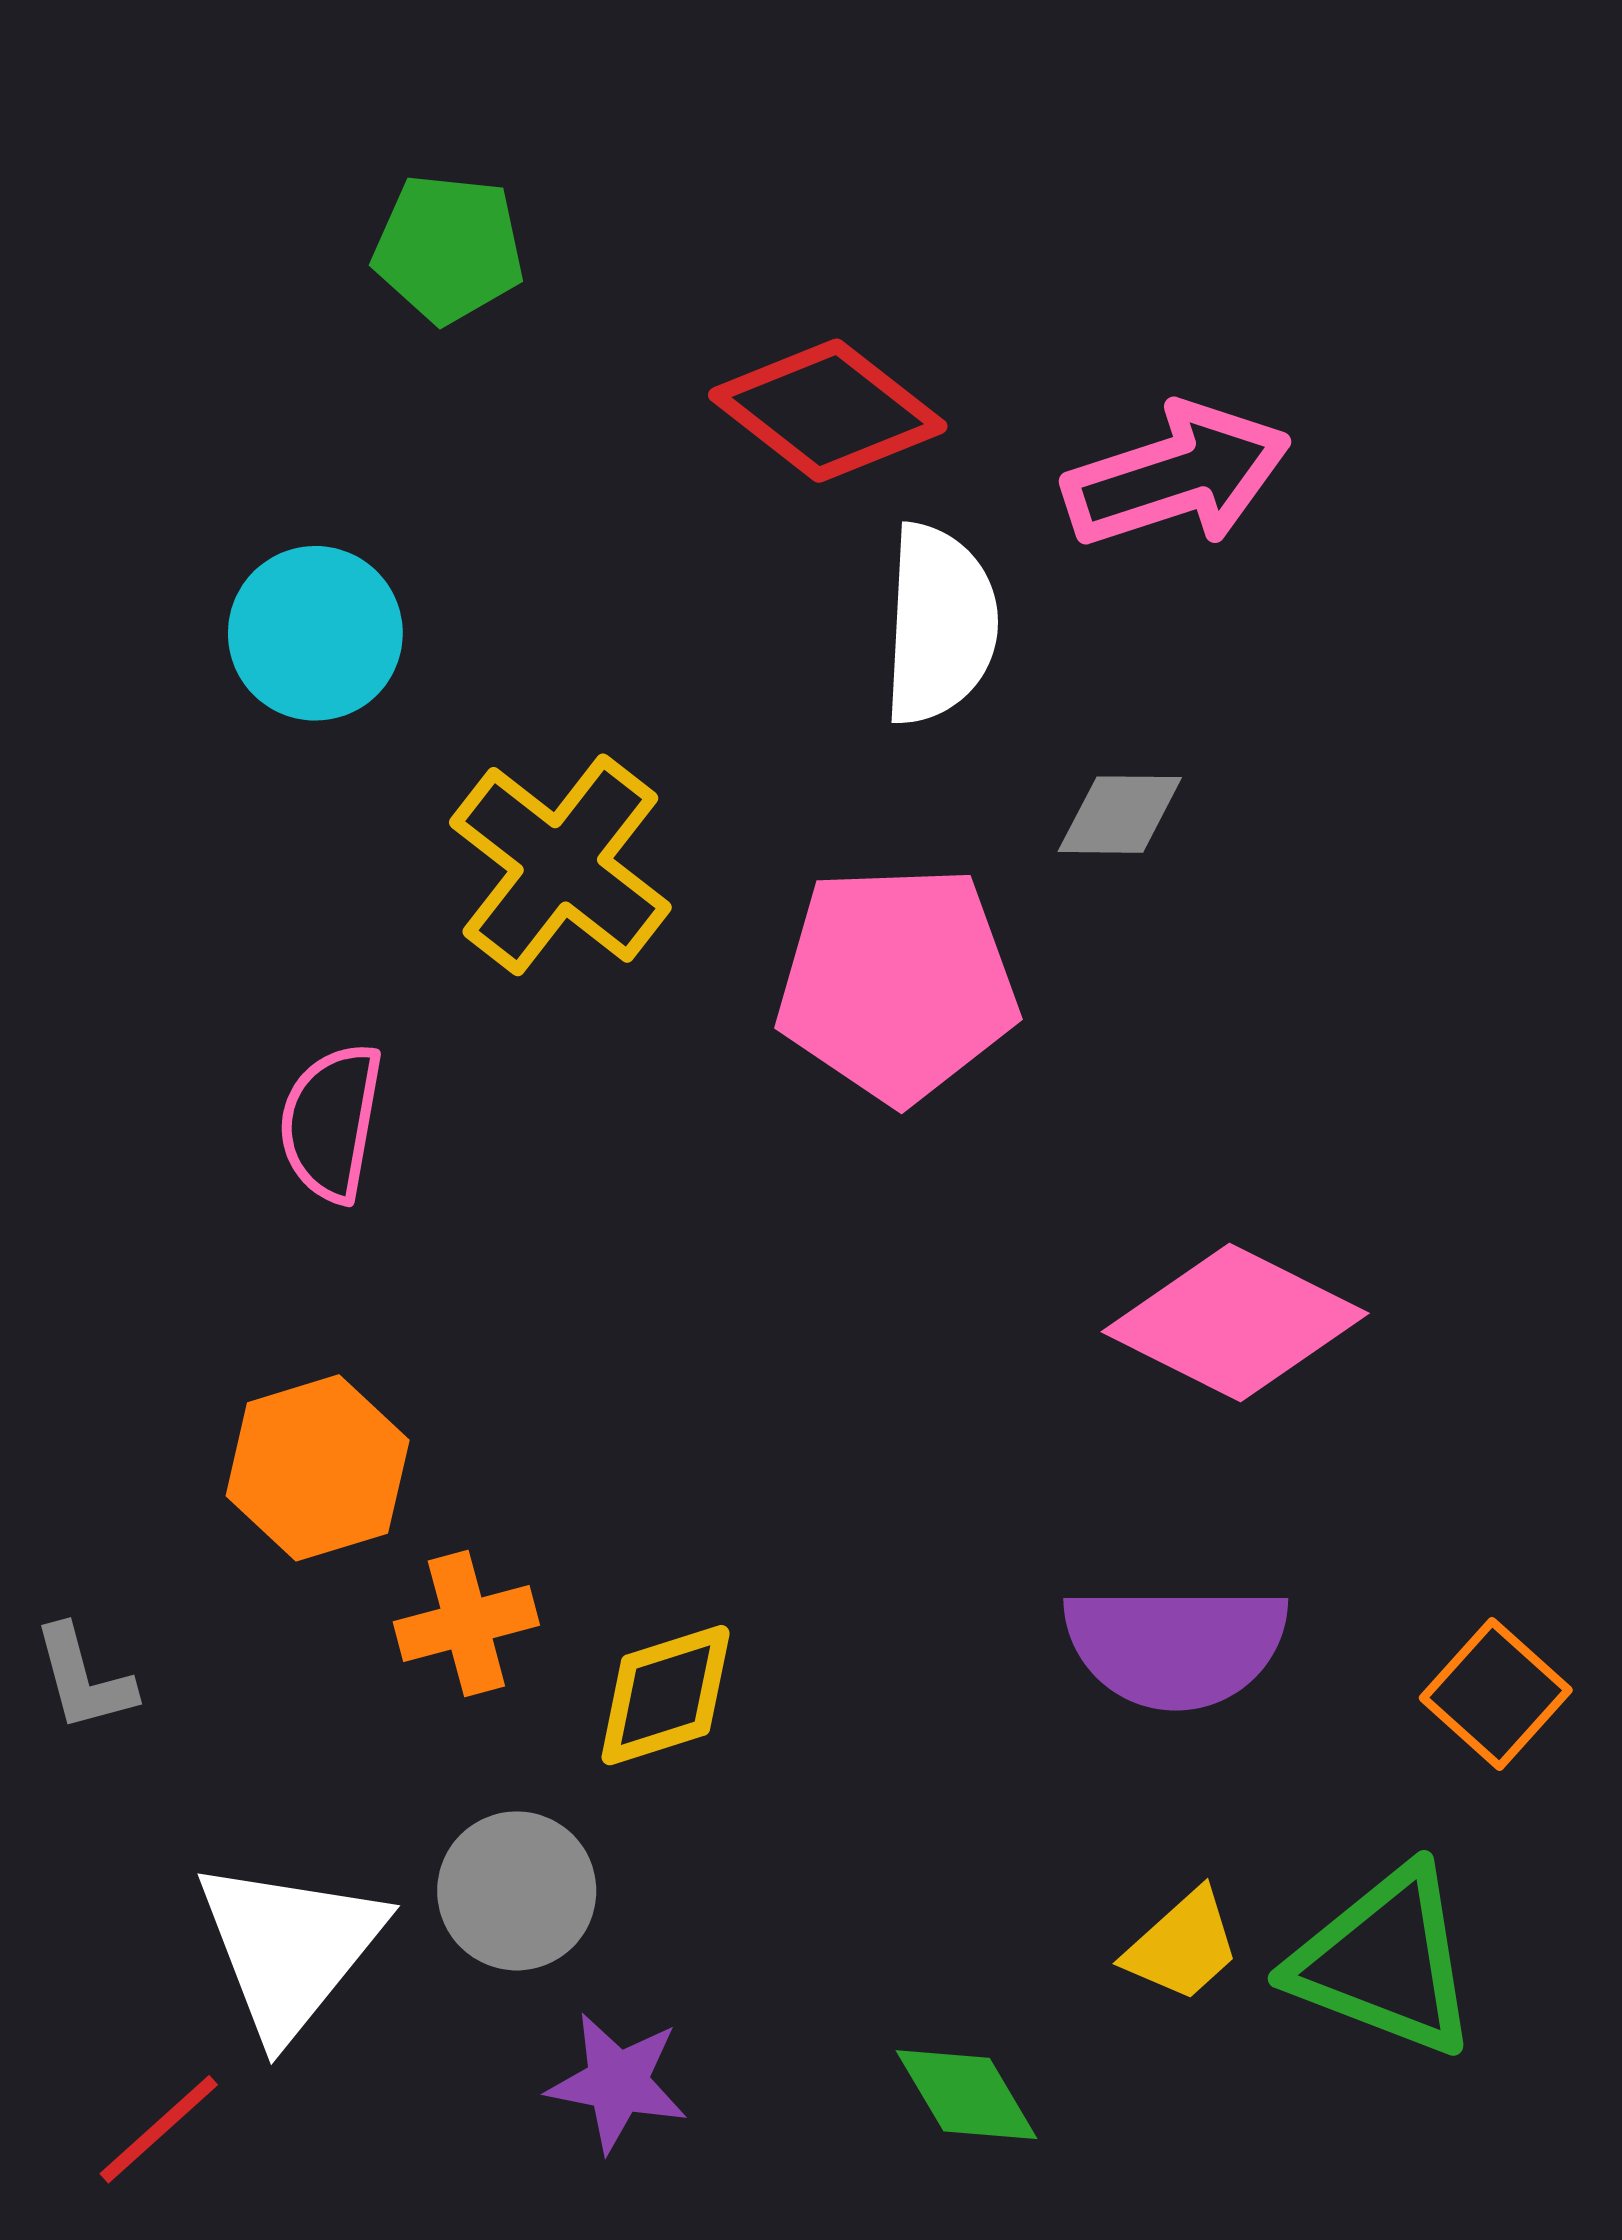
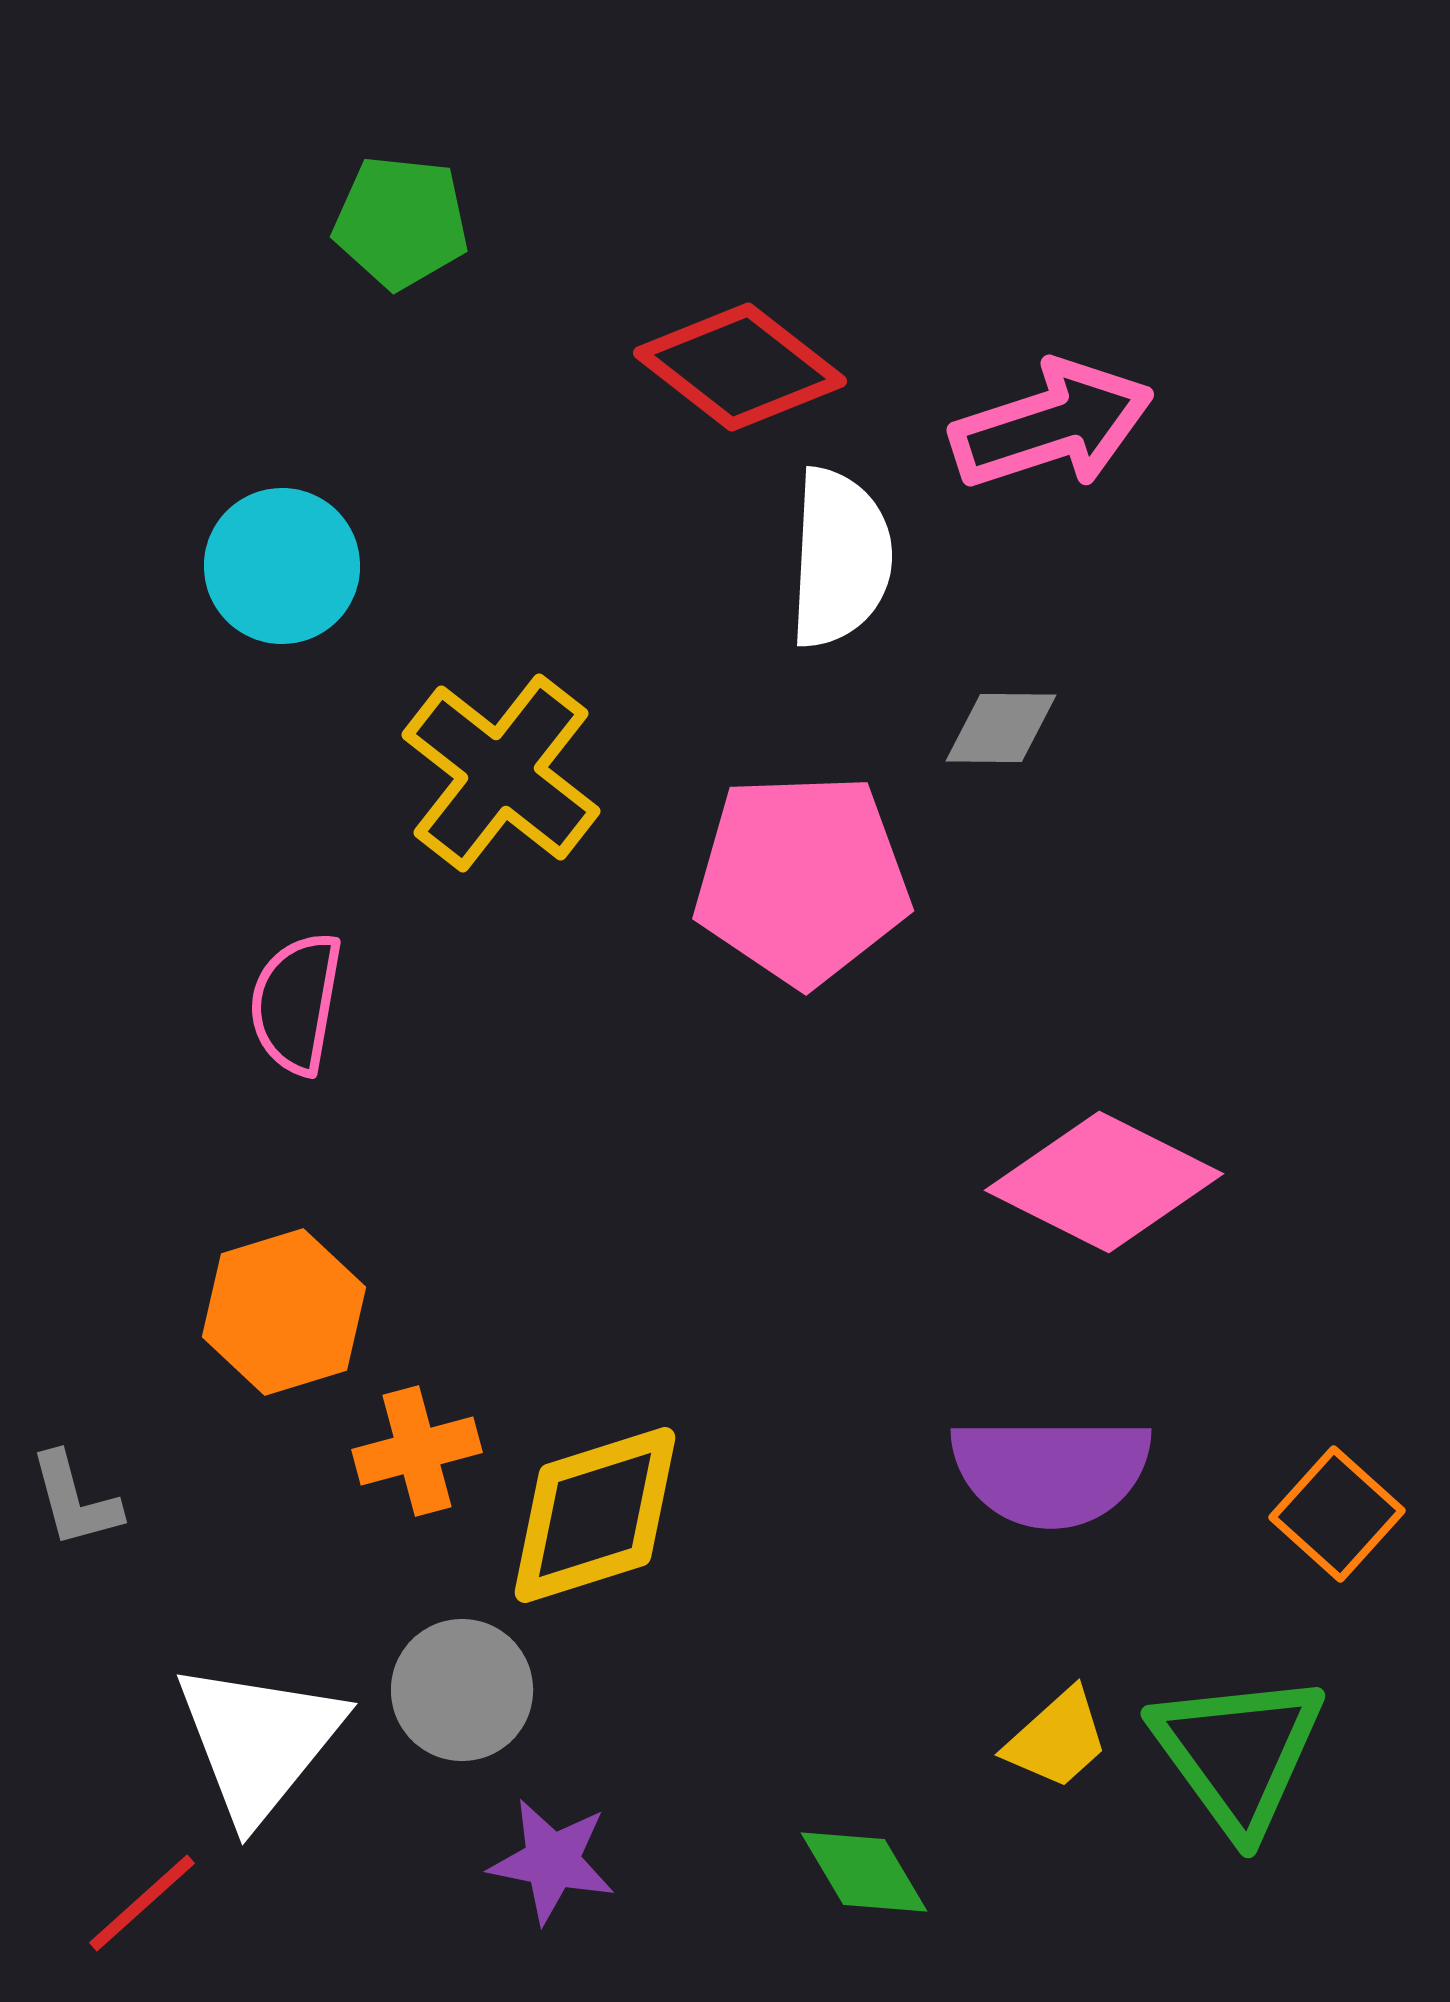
yellow diamond: (666, 1695) -> (595, 1515), size x1.4
green triangle: (1385, 1961) -> (1238, 1753), turned 33

